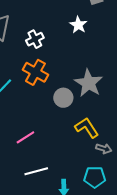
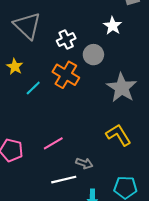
gray circle: (63, 98) -> (93, 55), moved
gray arrow: (104, 149) -> (84, 163), moved

